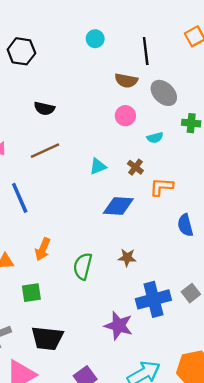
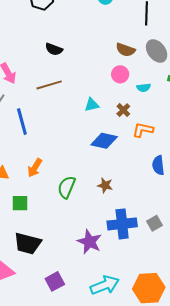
brown semicircle: (126, 81) -> (125, 50), moved
pink circle: (125, 116) -> (120, 74), moved

